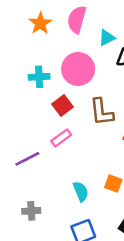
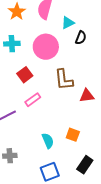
cyan cross: (39, 77) -> (12, 44), moved
red square: (62, 105) -> (25, 75), moved

